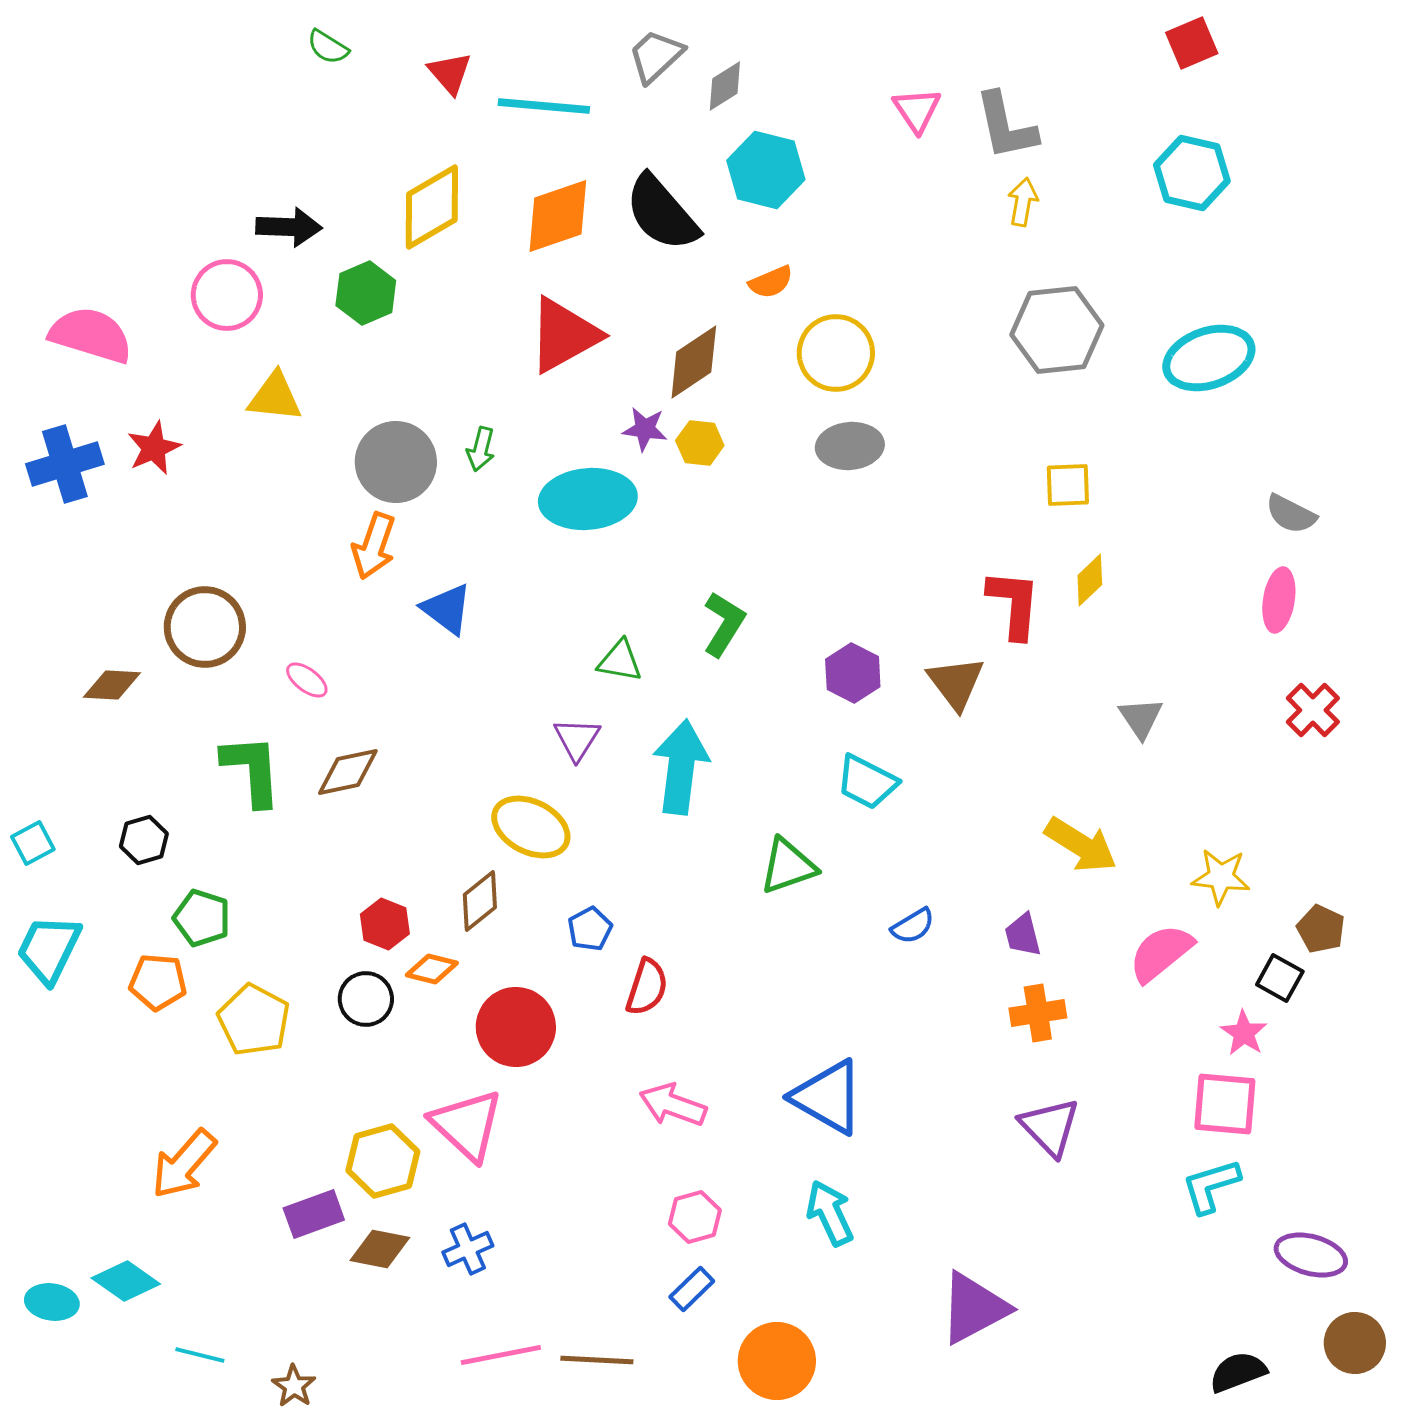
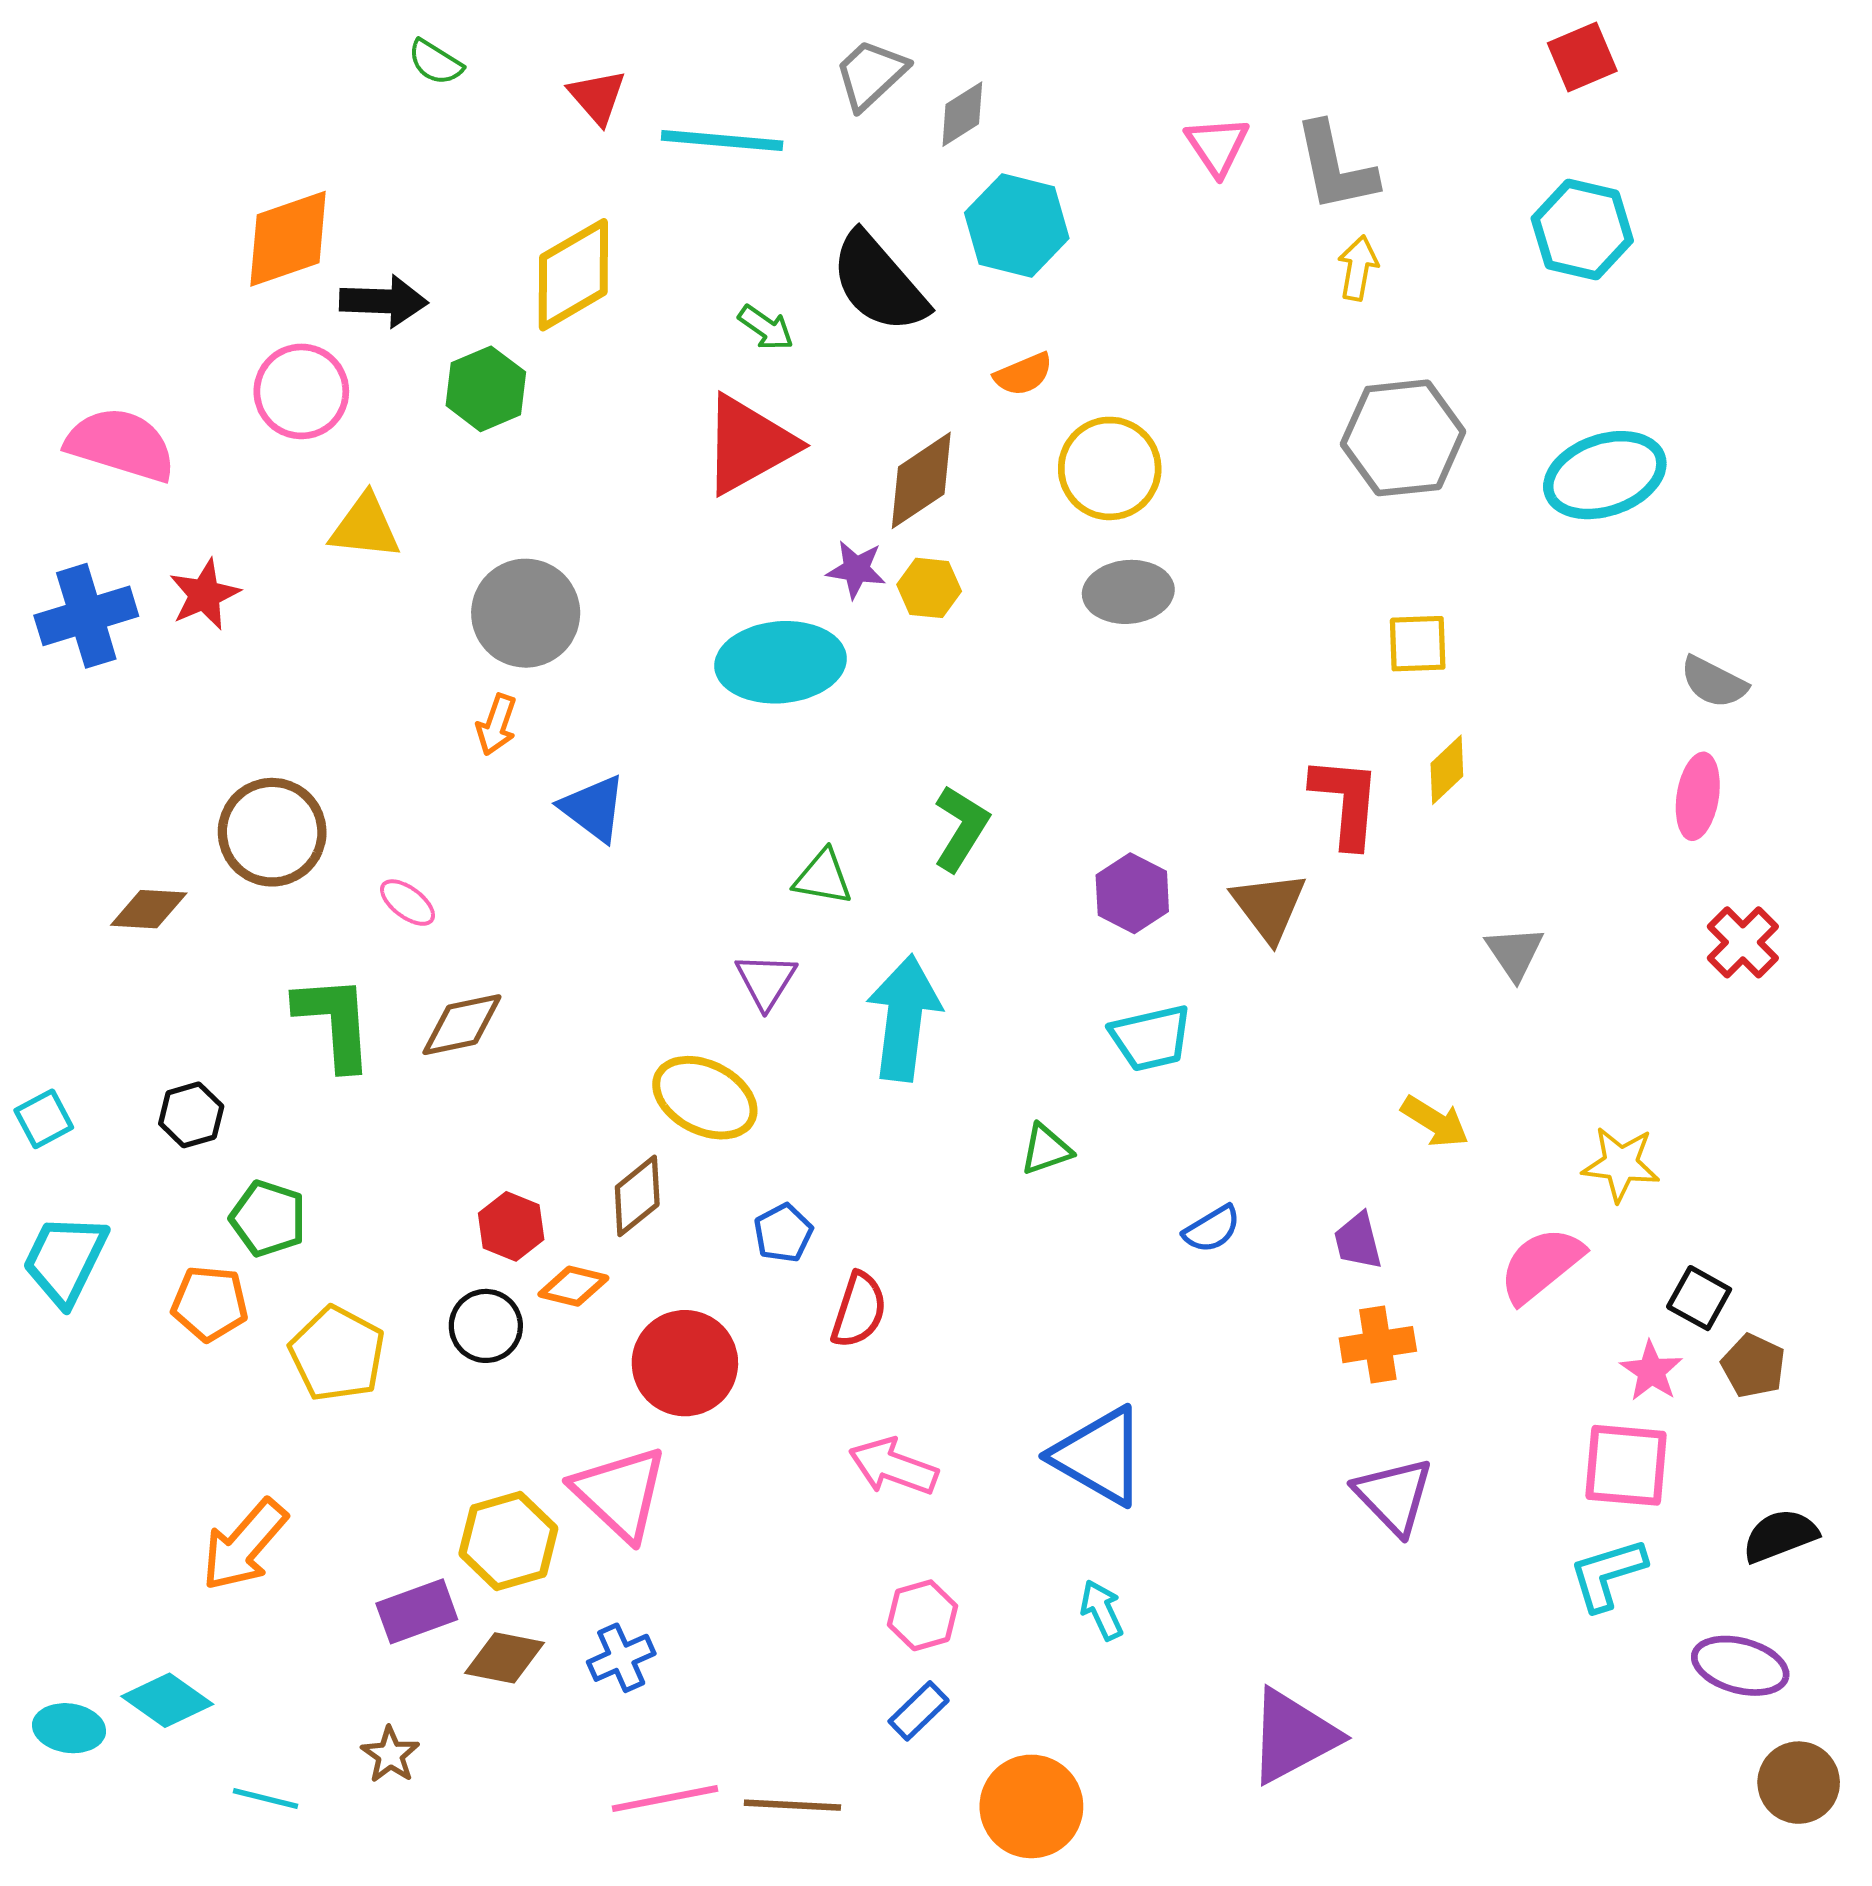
orange diamond: (558, 216) -> (288, 239), moved
green arrow: (481, 449) -> (766, 328), moved, turned -69
orange arrow: (374, 546) -> (496, 725), size x0.7
cyan trapezoid: (867, 782) -> (1151, 1038), turned -40
yellow arrow: (1081, 845) -> (1435, 1122), size x0.7
green triangle: (788, 866) -> (1046, 1149), size x0.7
brown pentagon: (1321, 929) -> (1753, 1366), moved
cyan arrow: (830, 1213) -> (1102, 1610), size x0.7
black semicircle: (1238, 1372) -> (1780, 1536), moved
brown star: (294, 1386) -> (390, 1755), moved

